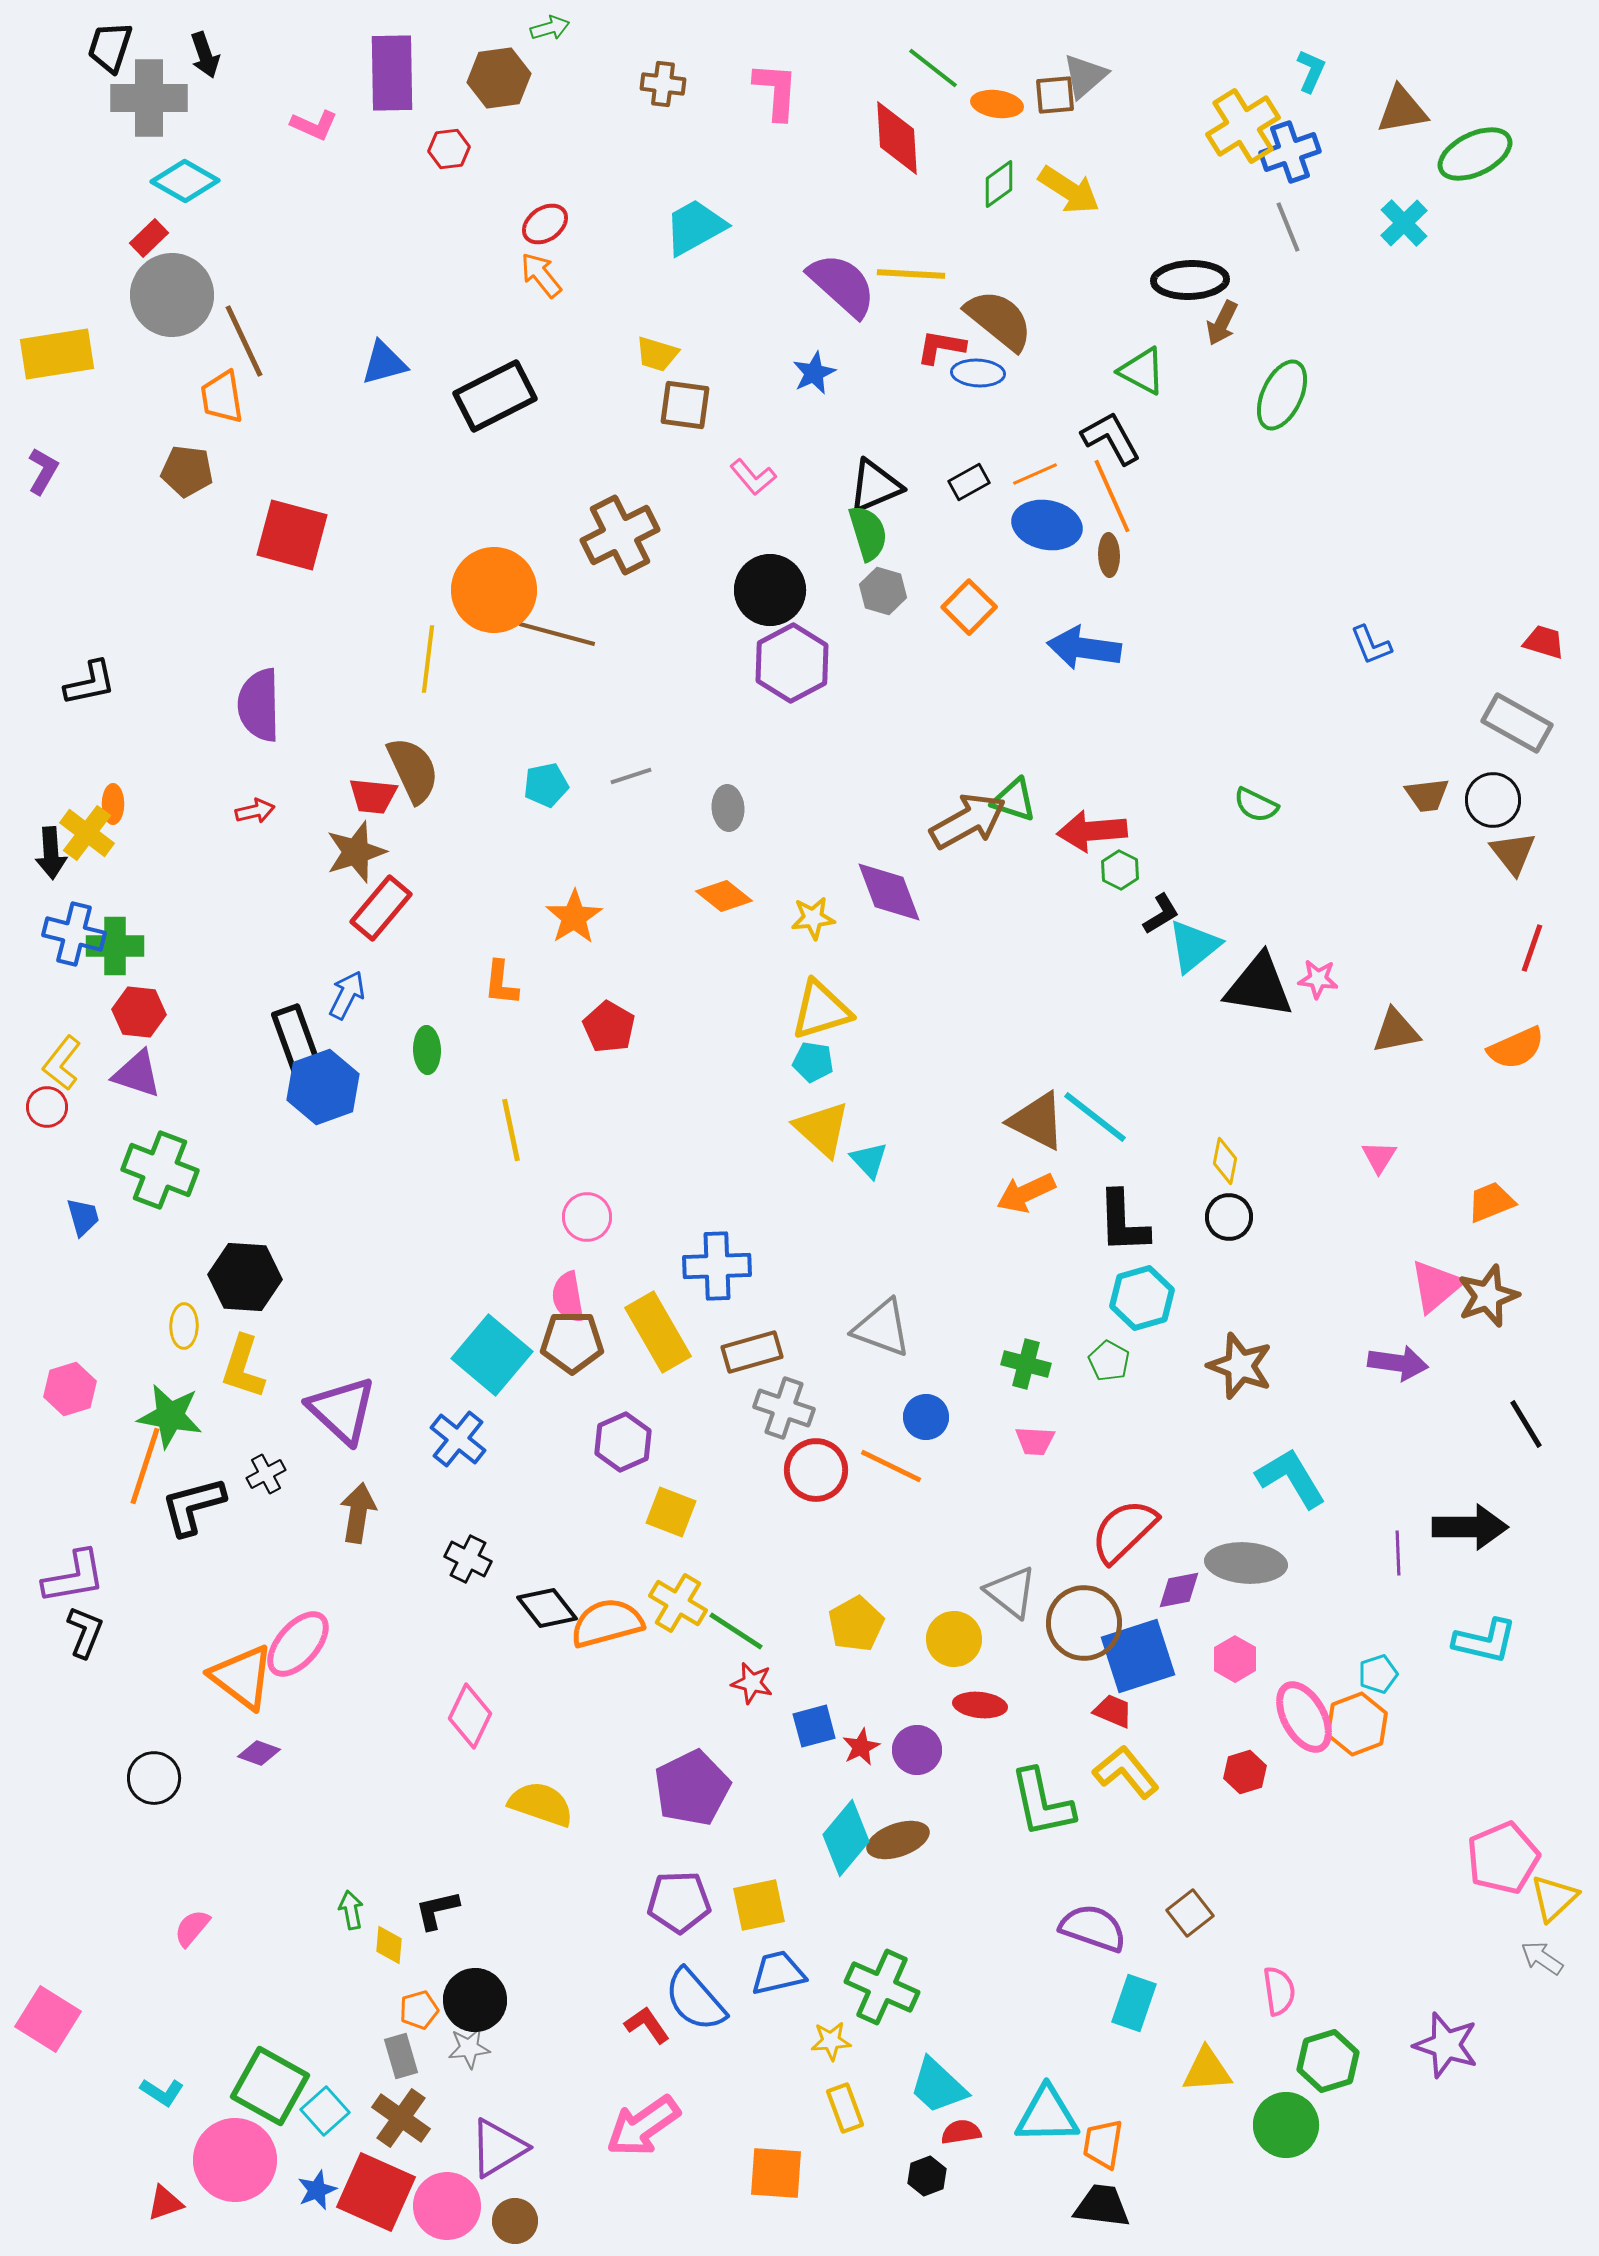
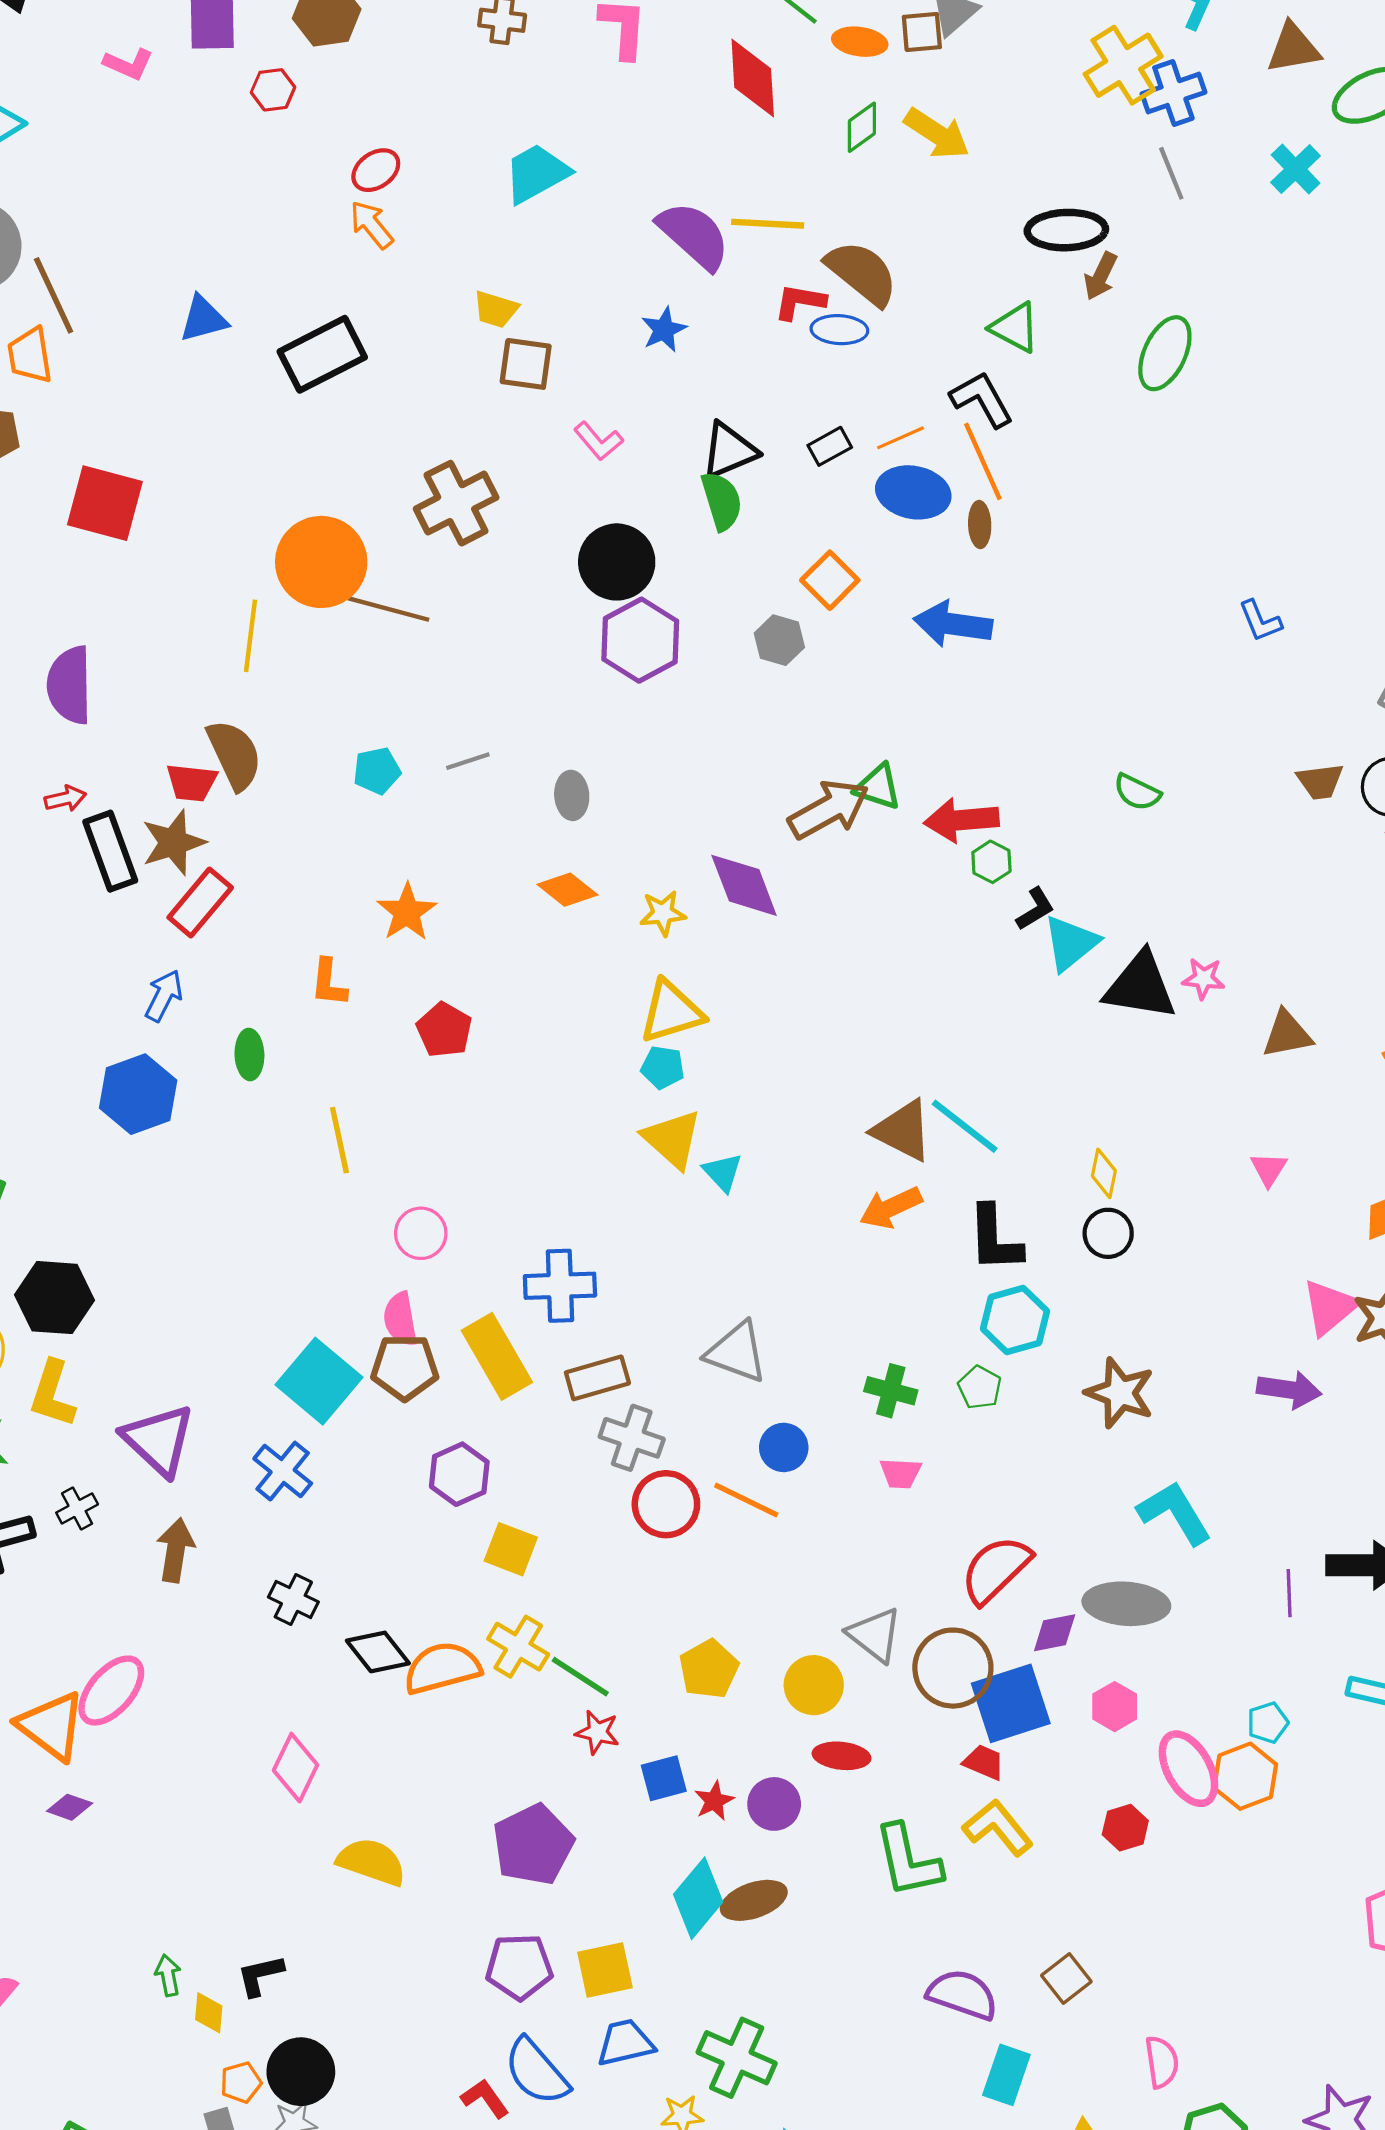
gray hexagon: (883, 591) -> (779, 640), moved
black rectangle: (297, 1042) -> (110, 851), moved

